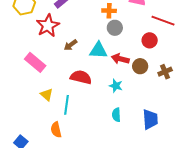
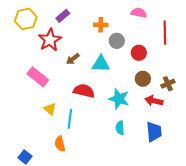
orange cross: (109, 11) -> (101, 25), moved
red line: (163, 21) -> (165, 33), turned 70
red circle: (150, 40) -> (139, 53), moved
red arrow: (120, 59) -> (154, 101), moved
cyan star: (116, 86) -> (119, 99), size x1.5

